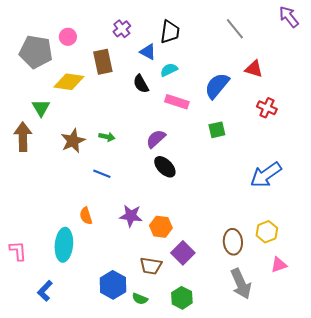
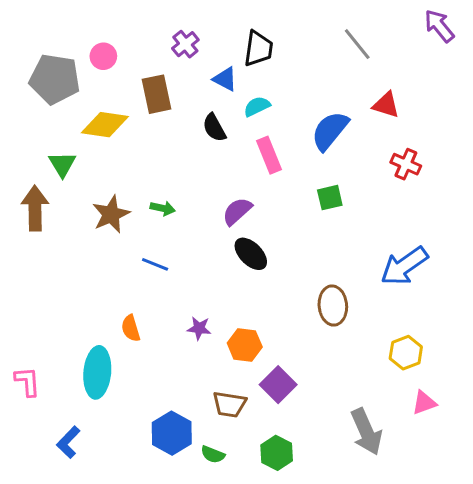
pink rectangle: (177, 102) -> (269, 155), turned 50
purple star: (131, 216) -> (199, 328), size x0.7
brown ellipse: (233, 242) -> (333, 306), moved

